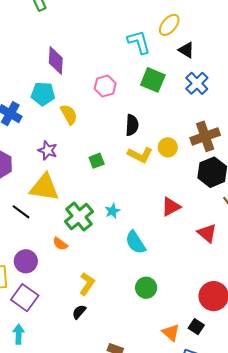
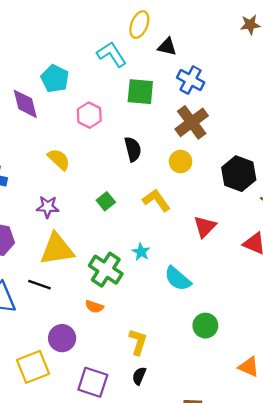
cyan pentagon: (43, 94) -> (55, 79), moved, turned -30
brown cross: (205, 136) -> (192, 122), moved
yellow L-shape: (140, 155) -> (156, 200), moved, turned -135
purple square: (25, 298) -> (93, 382), moved

